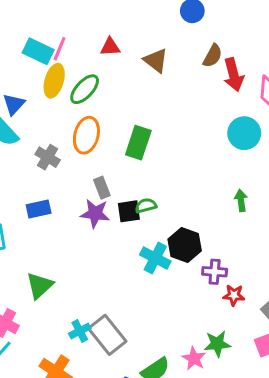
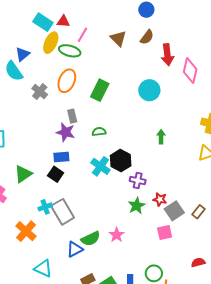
red triangle: (110, 47) -> (63, 21), moved
pink line: (60, 49) -> (82, 35), moved
brown semicircle: (213, 56) -> (147, 37), moved
green ellipse: (85, 89) -> (70, 51), turned 55
cyan circle: (244, 133) -> (149, 90), moved
blue rectangle: (39, 209) -> (61, 157), moved
black square: (129, 211) -> (56, 174), moved, turned 35
red star: (234, 295) -> (160, 199), moved
green star: (217, 344) -> (137, 206), moved, turned -30

